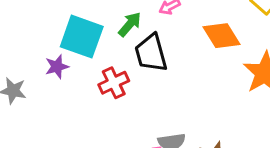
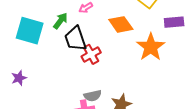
purple star: (57, 67) -> (19, 78), moved
red cross: (114, 83) -> (91, 54), moved

